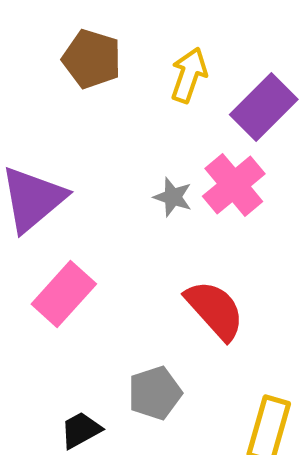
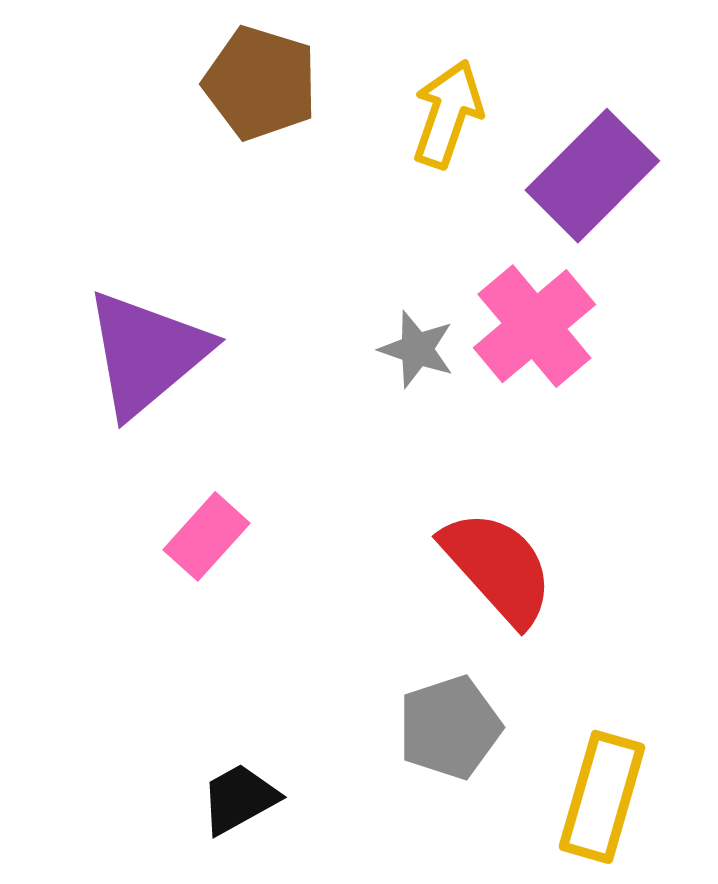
pink rectangle: (64, 294) -> (206, 536), size x0.7
gray pentagon: (155, 393) -> (450, 727), moved

